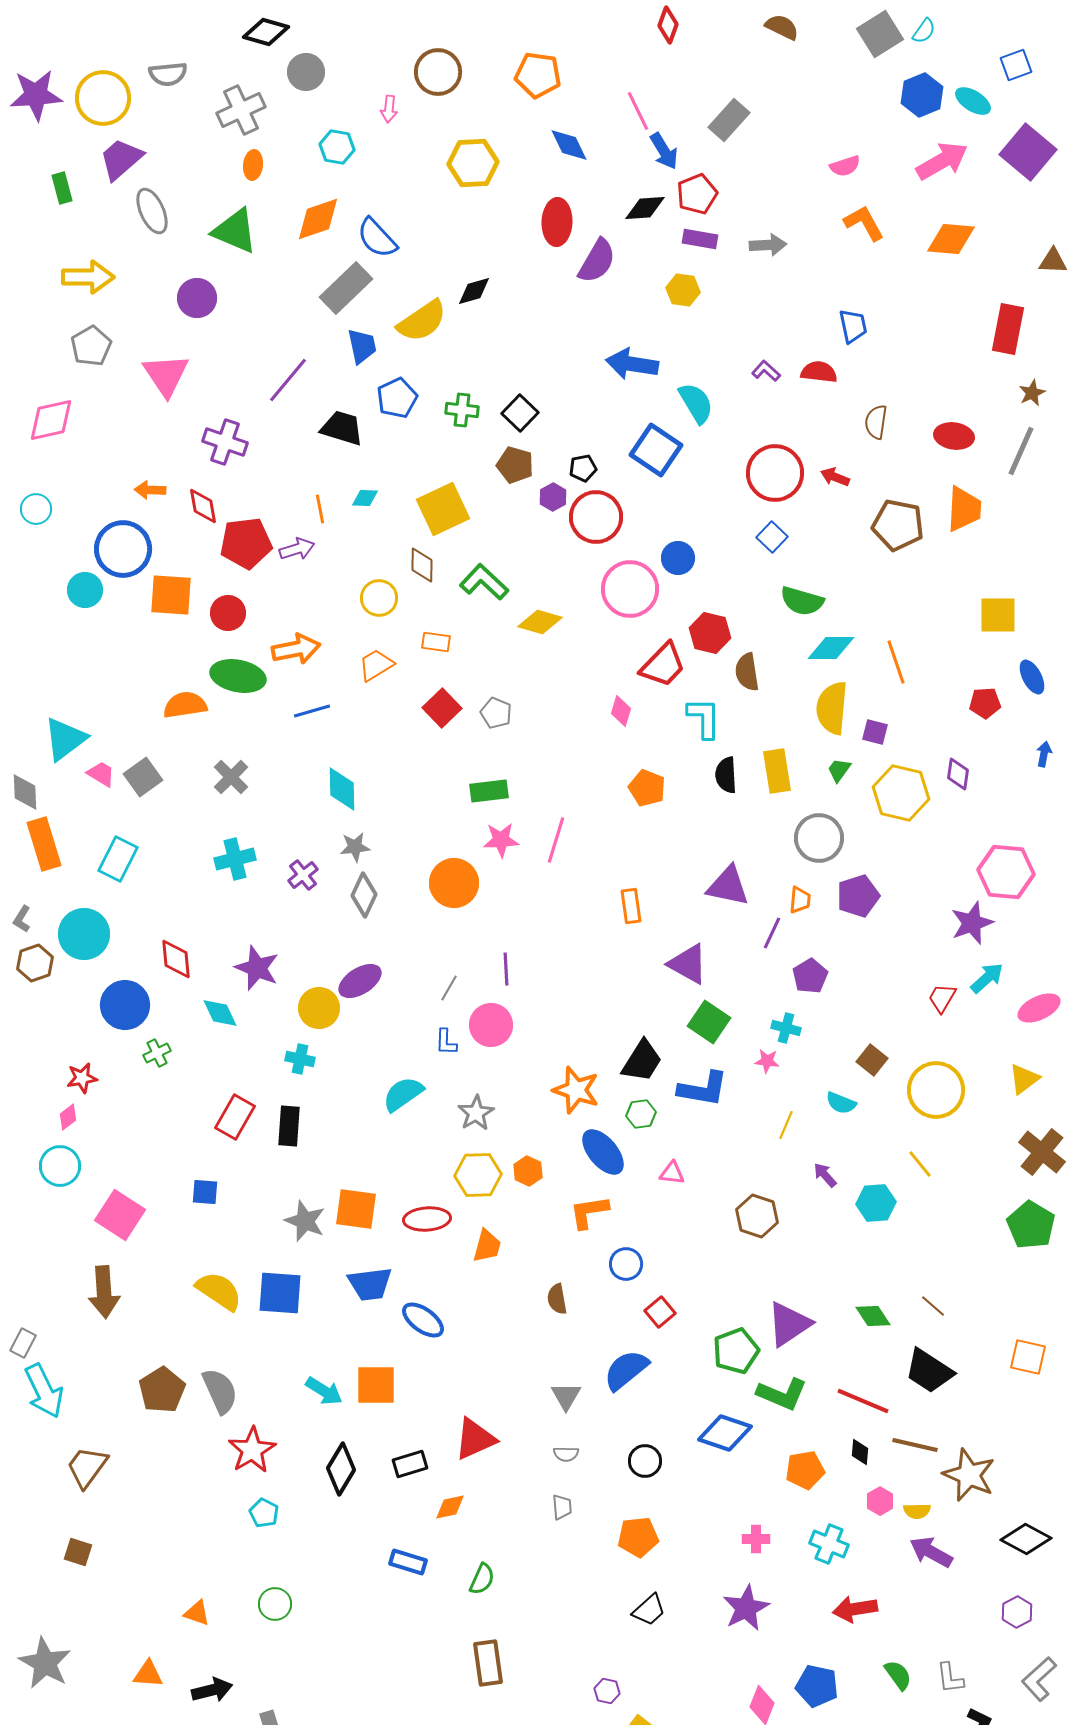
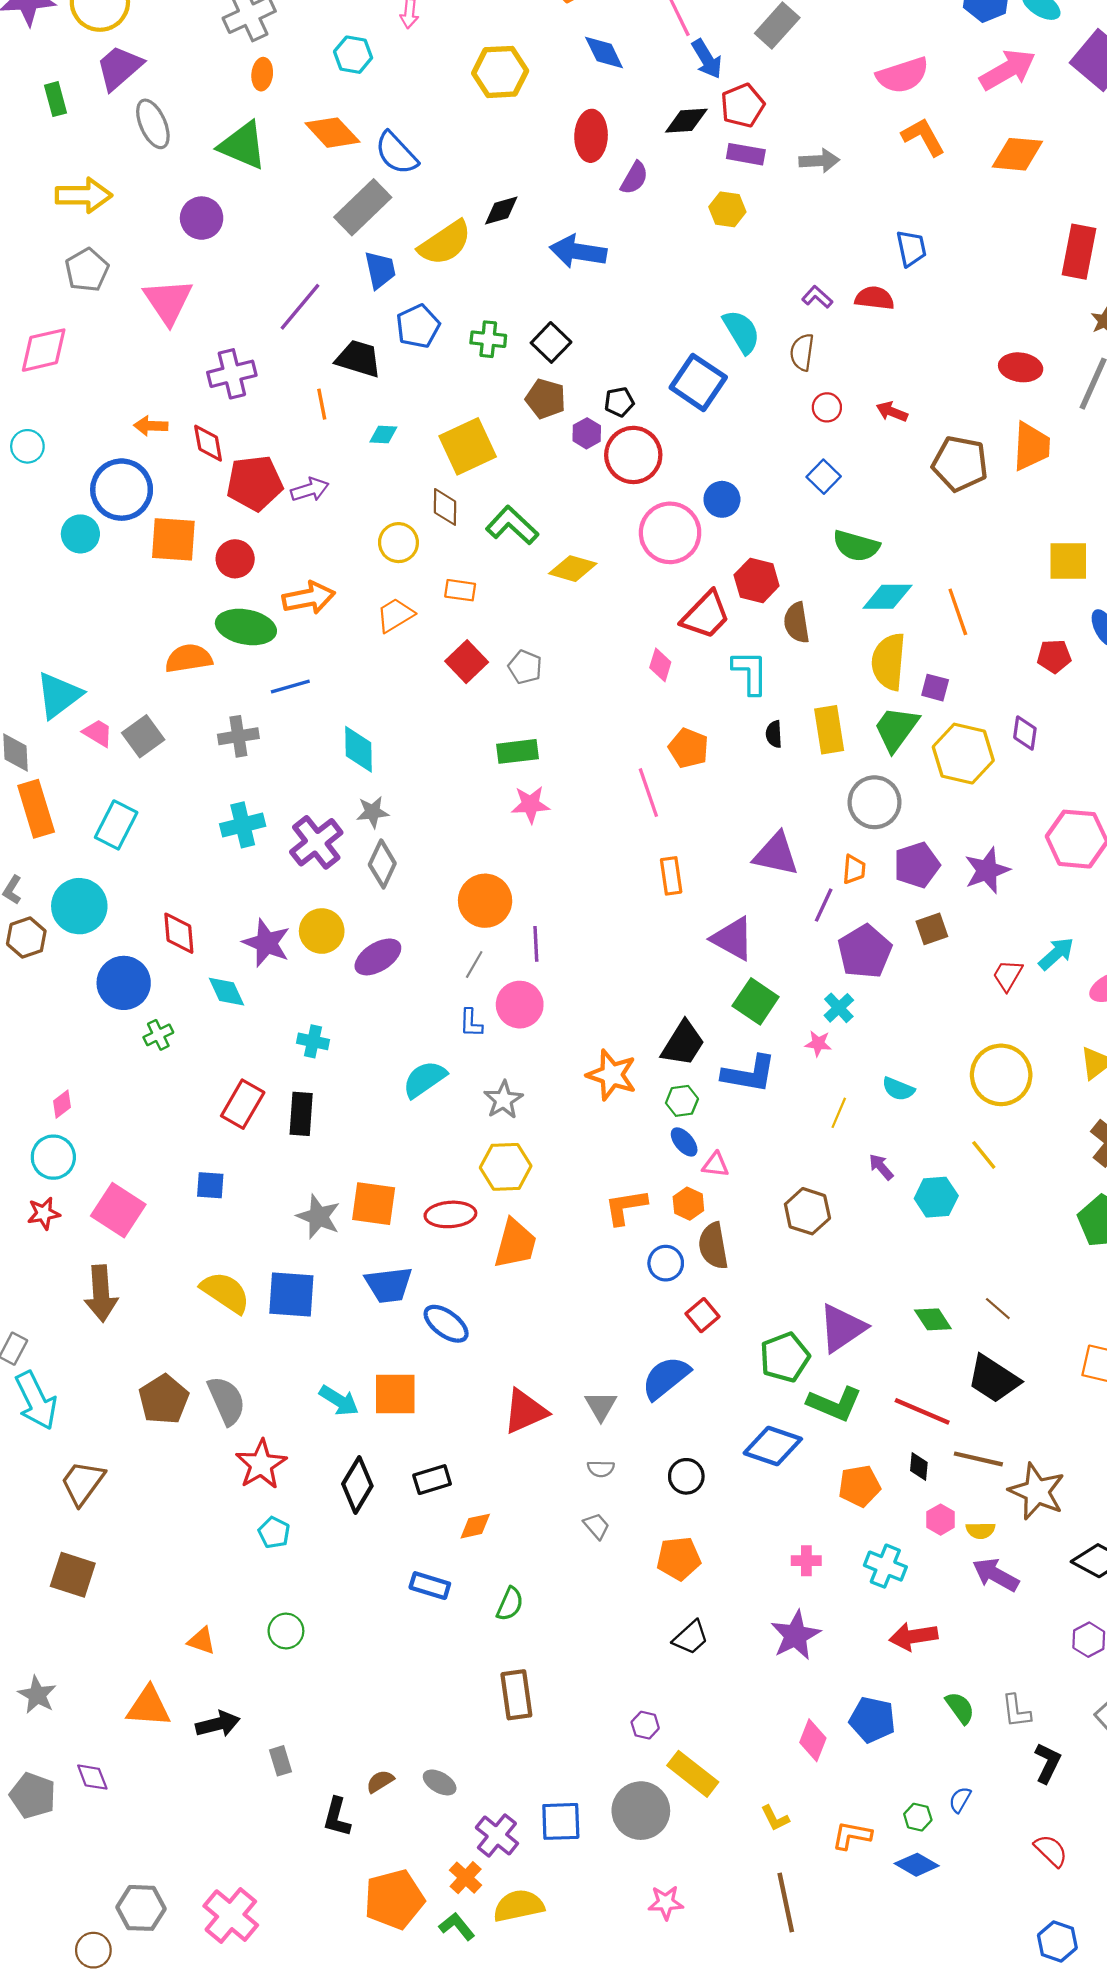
pink semicircle: (845, 166) -> (903, 75), size x1.6
orange diamond: (318, 219) -> (332, 133), turned 66
purple semicircle: (597, 261) -> (634, 178), size x0.7
blue arrow: (632, 364) -> (578, 252), moved
brown semicircle: (876, 422) -> (802, 352), moved
purple cross: (225, 442) -> (232, 374), turned -33
red circle: (775, 473) -> (827, 407), size x0.5
orange line: (320, 509) -> (322, 404), moved
blue line: (312, 711) -> (290, 686), moved
green trapezoid: (839, 770) -> (896, 729), size x1.8
black semicircle: (726, 775) -> (774, 734), size x0.7
gray cross: (231, 777) -> (238, 736), turned 36
pink line: (556, 840) -> (648, 793), moved, turned -36
purple cross: (303, 875) -> (316, 842), size x1.6
orange circle: (454, 883) -> (485, 901), moved
purple star: (972, 923) -> (987, 870), moved
purple pentagon: (810, 976) -> (865, 952), size x1.4
yellow circle: (319, 1008) -> (322, 931), moved
cyan cross: (786, 1028) -> (839, 1008), turned 32
brown square: (872, 1060) -> (932, 929), moved, turned 32
red star: (82, 1078) -> (44, 1213), moved
blue ellipse: (603, 1152) -> (684, 1142), moved, size x0.6
orange hexagon: (528, 1171) -> (688, 1204), moved
orange trapezoid: (487, 1246) -> (515, 1244), size x1.4
brown semicircle: (557, 1299) -> (713, 1246), moved, size x1.4
red triangle: (475, 1439) -> (525, 1411), moved
gray trapezoid: (562, 1507) -> (596, 1526), turned -36
brown square: (78, 1552) -> (73, 1575), size x1.5
gray star: (45, 1663) -> (37, 1695), size x0.7
orange triangle: (148, 1674) -> (149, 1707), size x1.4

